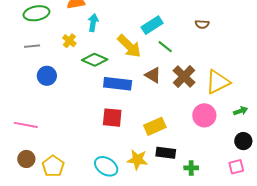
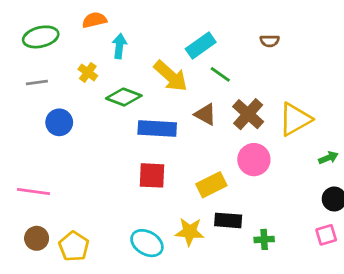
pink circle: (204, 115) -> (254, 160), moved

